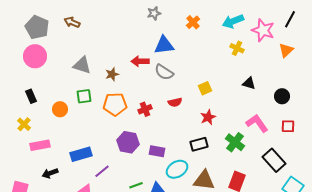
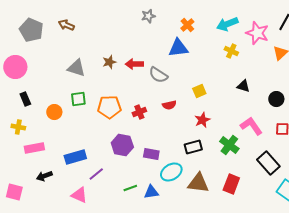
blue triangle: (164, 45) -> (178, 48), moved
pink circle: (35, 56) -> (15, 67), moved
brown star: (112, 74) -> (109, 62), moved
yellow cross: (24, 124) -> (18, 127), turned -32

